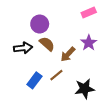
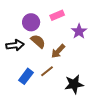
pink rectangle: (89, 13) -> (57, 15), moved
purple star: (89, 43) -> (79, 31), moved

